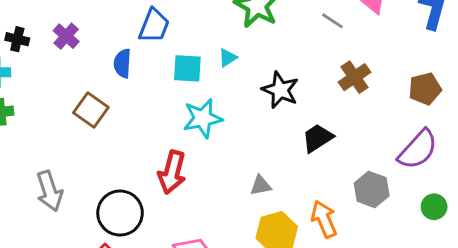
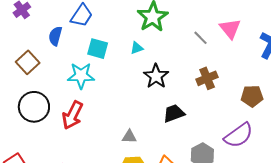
cyan triangle: (228, 58) -> (137, 48), moved
cyan star: (203, 118) -> (81, 76), moved
black circle: (120, 213) -> (34, 107), moved

